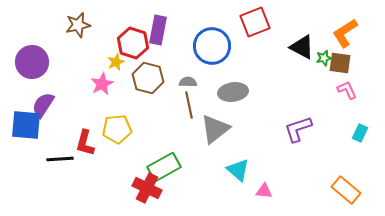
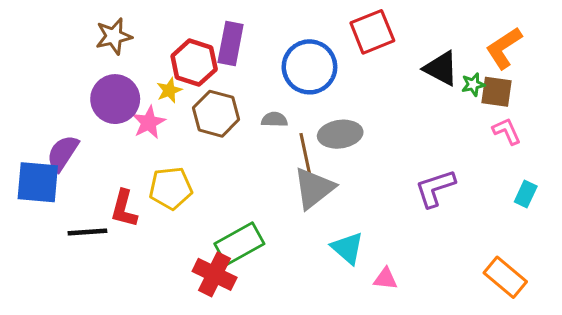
purple circle: (32, 62) -> (115, 99), moved
brown line: (189, 105) -> (305, 153), moved

